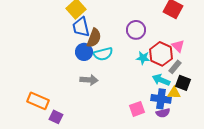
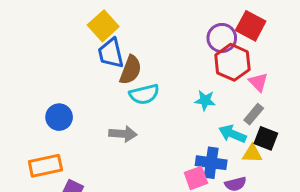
purple circle: (136, 30) -> (222, 38), moved
blue circle: (84, 52) -> (59, 117), moved
red hexagon: (161, 54) -> (232, 62), moved
blue cross: (161, 99) -> (211, 163), moved
orange rectangle: (38, 101) -> (45, 166), turned -35

